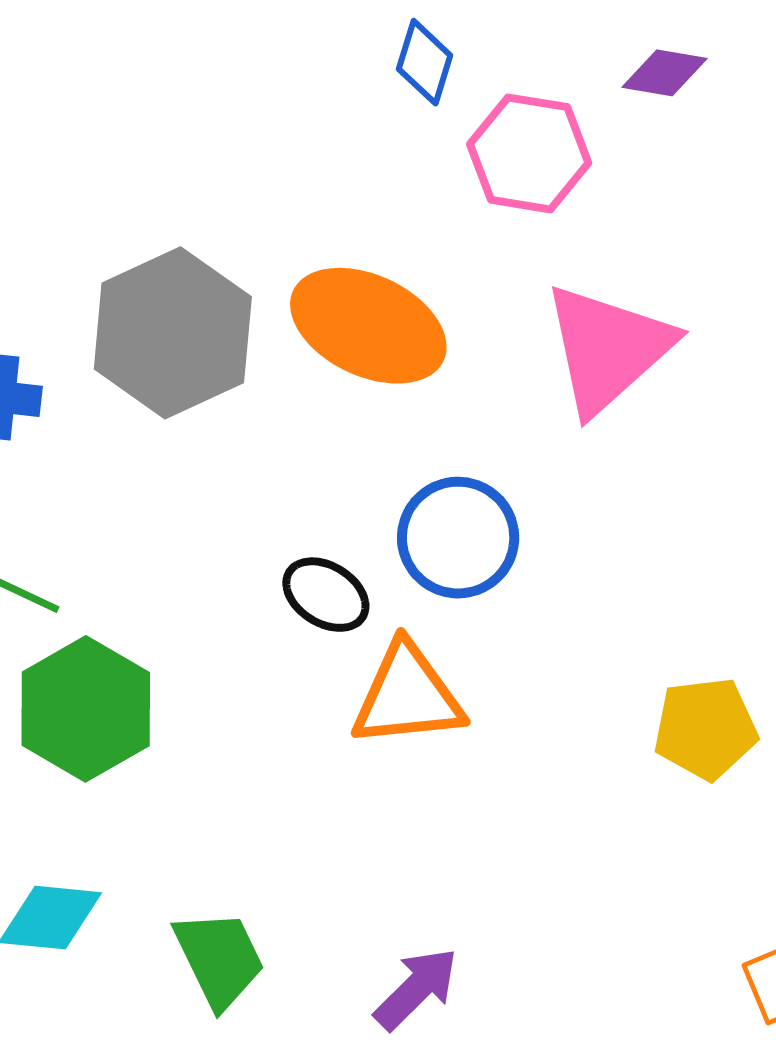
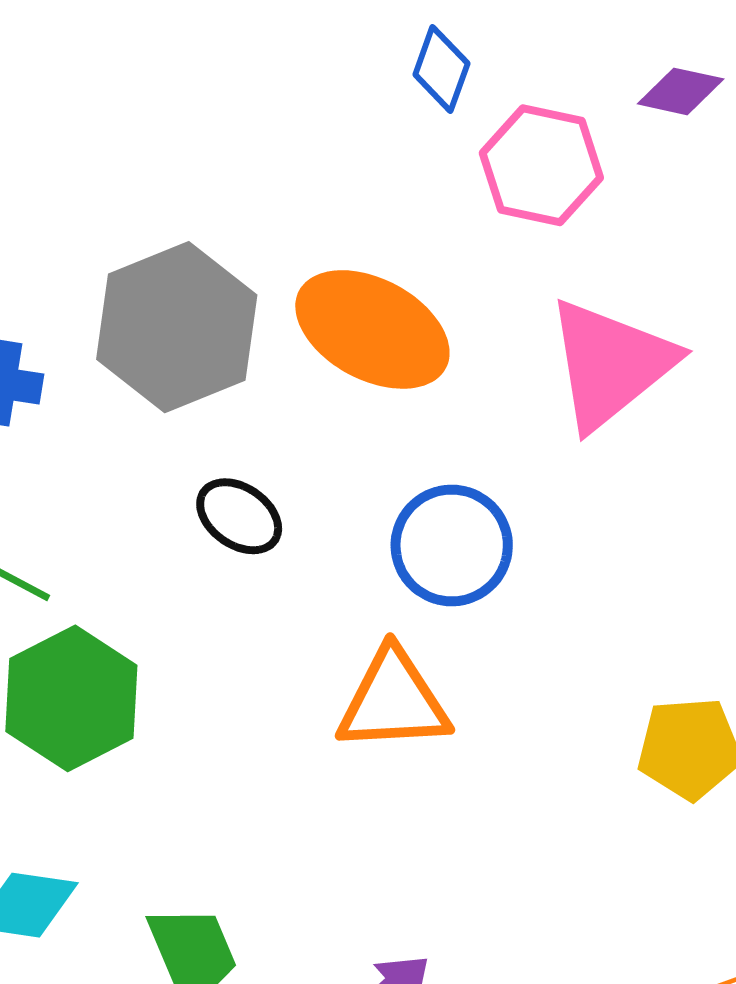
black ellipse: (326, 595) -> (239, 516), moved

